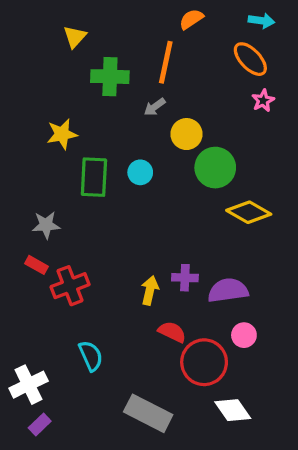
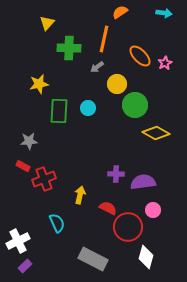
orange ellipse: (250, 59) -> (140, 56), moved
yellow arrow: (150, 290) -> (80, 195), moved
white diamond: (233, 410) -> (146, 257), turned 50

